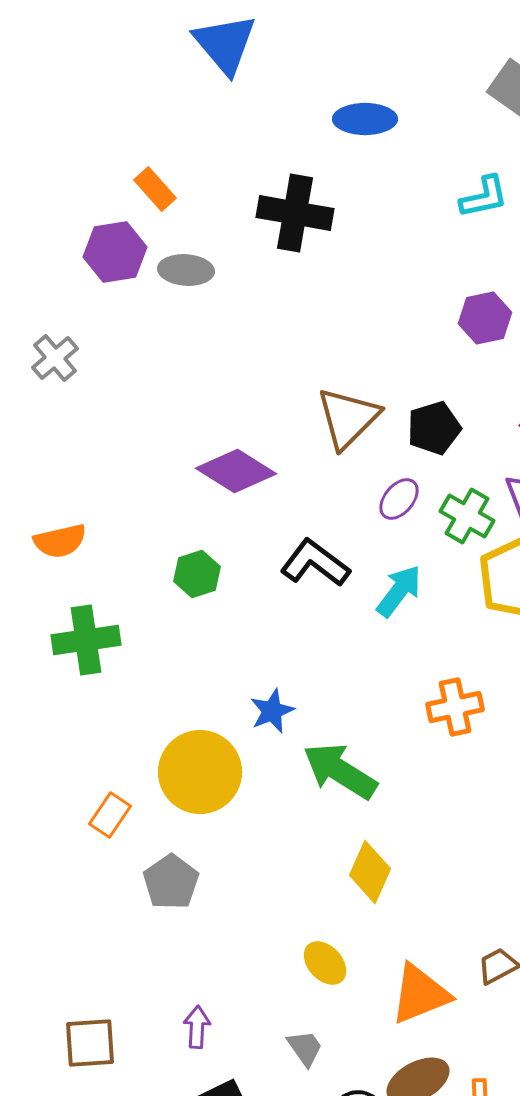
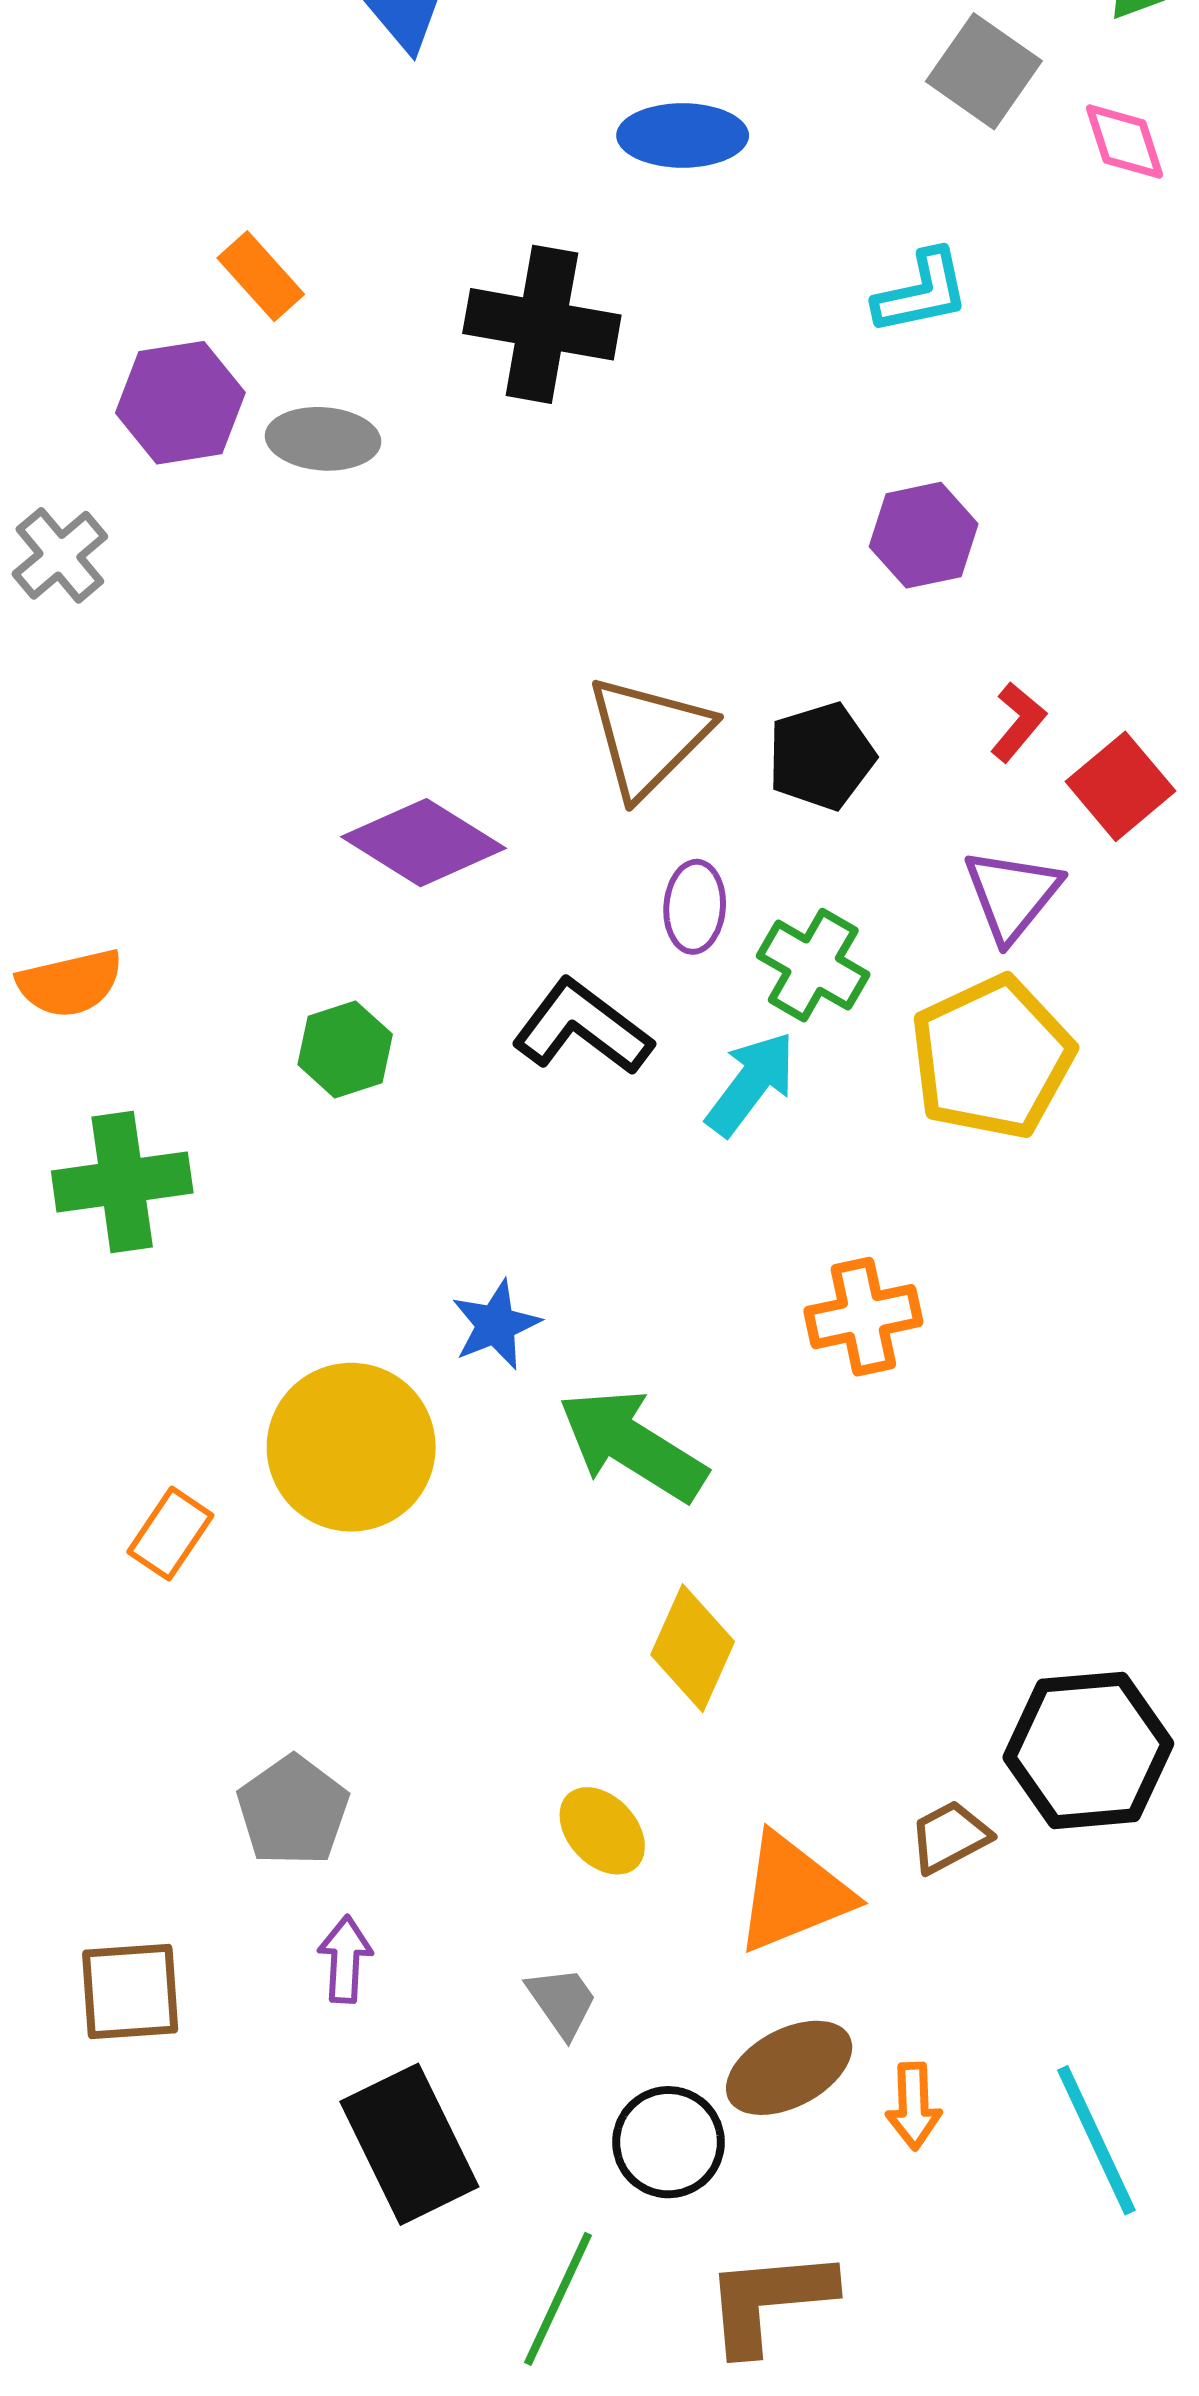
gray cross: (55, 358) -> (60, 555), moved
purple ellipse: (399, 499) -> (695, 907), moved, turned -36
green cross: (467, 516) -> (813, 965), moved
gray pentagon: (171, 882) -> (293, 1811), moved

